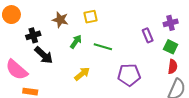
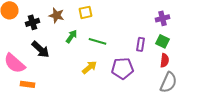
black cross: (33, 35) -> (32, 22), moved
purple rectangle: (148, 35) -> (140, 44), moved, turned 32
yellow arrow: (82, 74) -> (90, 67), moved

